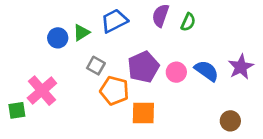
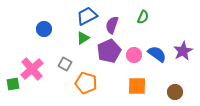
purple semicircle: (160, 15) -> (112, 25), moved
green triangle: (81, 33) -> (83, 38), moved
gray square: (96, 66) -> (65, 64), moved
orange pentagon: (114, 91) -> (86, 83), moved
orange square: (143, 113) -> (137, 86), moved

